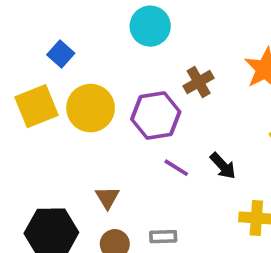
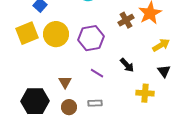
brown cross: (199, 82) -> (126, 20), moved
purple line: (176, 168) -> (97, 73), moved

